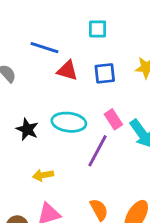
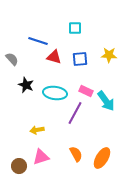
pink rectangle: (113, 119) -> (86, 91), turned -32
black star: (27, 129) -> (26, 85), moved

